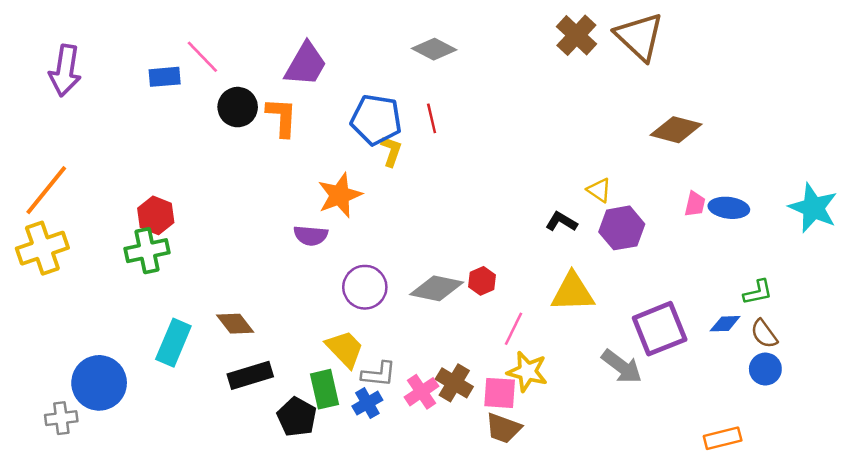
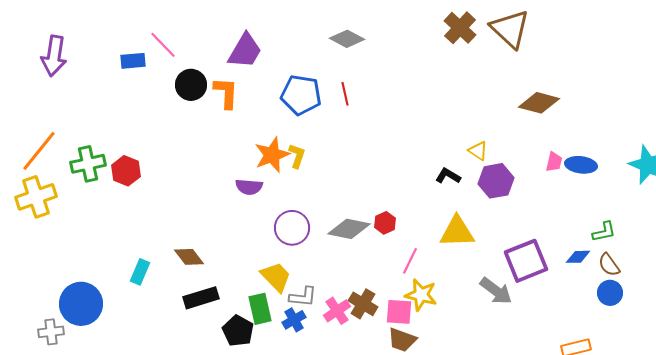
yellow L-shape: (391, 151) -> (297, 156), moved
green cross: (147, 251) -> (88, 164), moved
cyan rectangle: (173, 343) -> (140, 272), size x0.7

